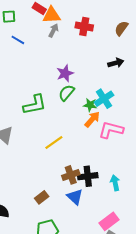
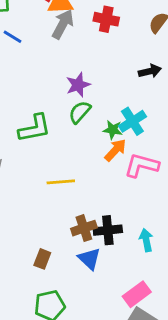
gray arrow: (53, 30) -> (63, 24), size x1.5
yellow line: (54, 143) -> (61, 182), turned 30
brown rectangle: (42, 197) -> (42, 259), turned -32

